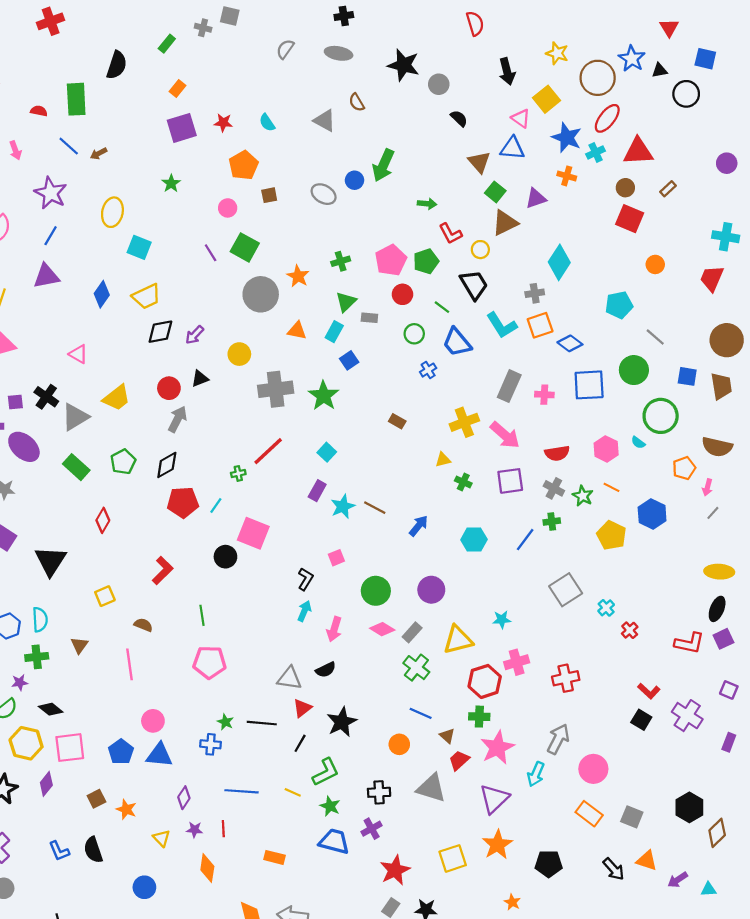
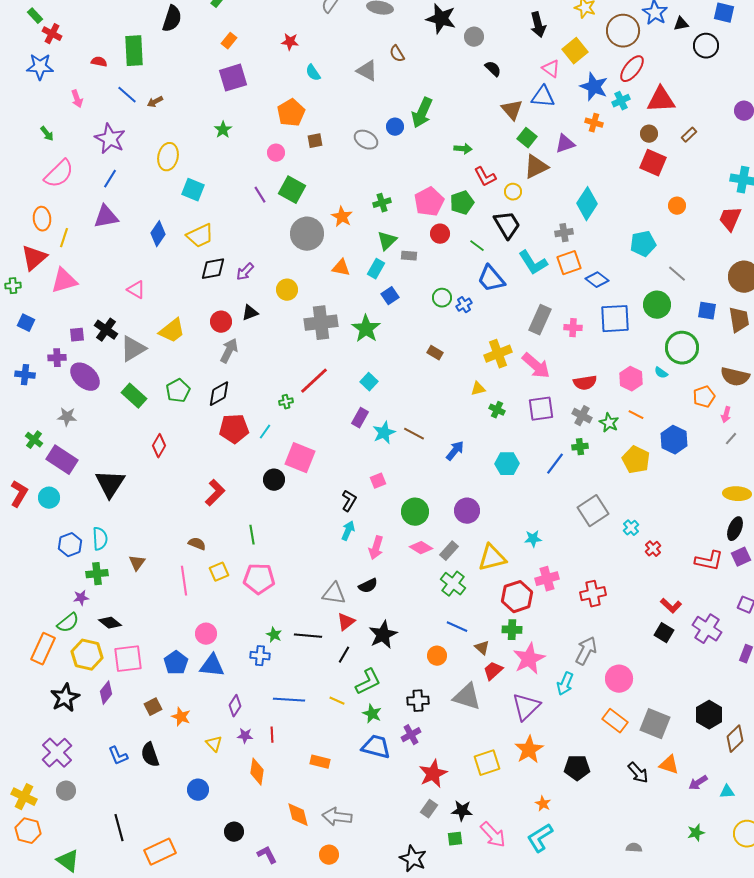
red star: (223, 123) -> (290, 42), moved
green circle: (414, 334) -> (442, 298), moved
yellow square: (105, 596) -> (219, 572), moved
gray square: (632, 817) -> (655, 724), size x1.4

